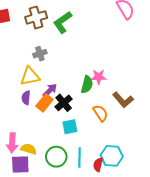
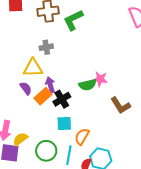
green semicircle: (87, 85) -> (87, 85), turned 54
purple arrow: (50, 90) -> (50, 85), turned -70
purple semicircle: (26, 98) -> (26, 88), turned 128
orange semicircle: (100, 113) -> (82, 137), moved, turned -126
yellow semicircle: (29, 149) -> (20, 139), turned -63

